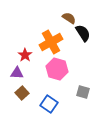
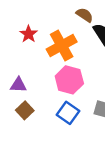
red star: (25, 55) -> (29, 34), moved
blue square: (49, 104) -> (68, 113), moved

